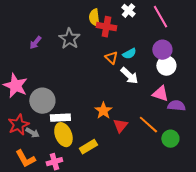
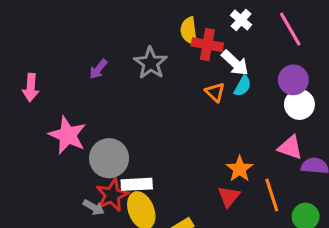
cyan semicircle: (129, 54) -> (243, 86), turned -32
white arrow: (129, 76) -> (235, 63), moved
orange star: (103, 111) -> (240, 169), moved
red star: (18, 125) -> (112, 195), moved
orange line: (148, 125) -> (272, 195), turned 30

